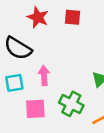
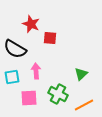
red square: (72, 17) -> (50, 38), moved

